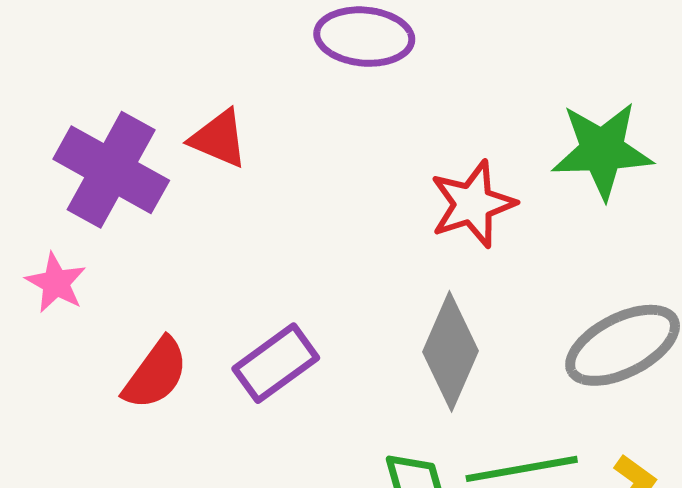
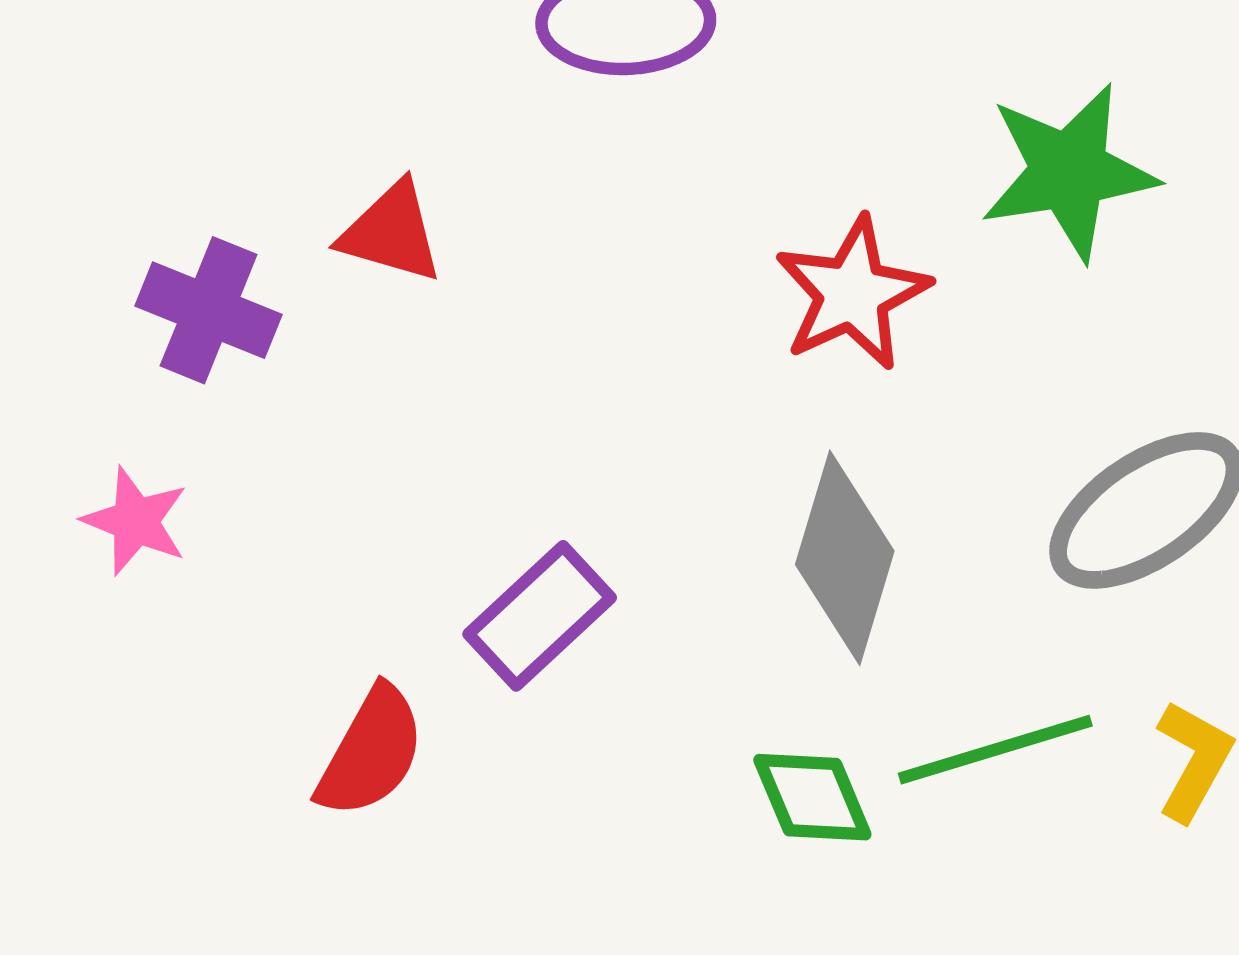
purple cross: (111, 170) -> (209, 310), size x0.7
red semicircle: (156, 374) -> (371, 752), moved

